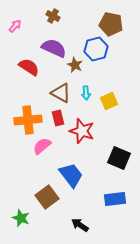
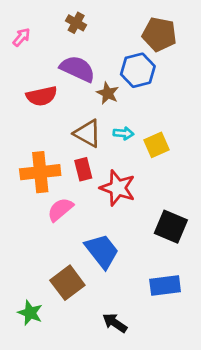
red semicircle: (29, 67) -> (42, 96), turned 135
cyan arrow: (86, 93) -> (123, 133), turned -80

